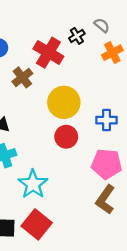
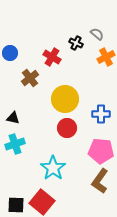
black cross: (77, 36) -> (76, 43), turned -32
red cross: (48, 53) -> (52, 57), size x0.7
cyan star: (33, 184) -> (53, 168), moved

